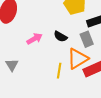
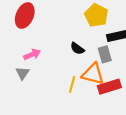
pink arrow: (35, 39) -> (32, 54), moved
orange triangle: (78, 59) -> (93, 74), turned 40

